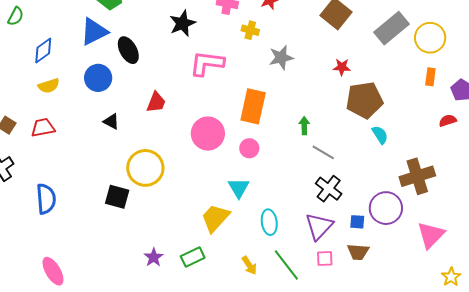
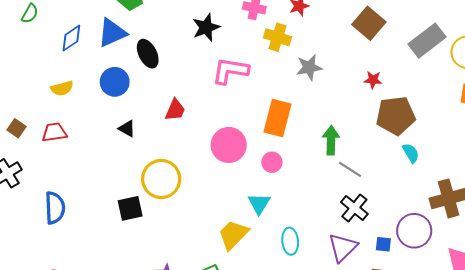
yellow cross: (250, 30) -> (278, 37), size x1.4
blue diamond: (43, 51) -> (71, 38), moved
green arrow: (304, 126) -> (331, 140), size x1.5
black square: (117, 197) -> (130, 208), turned -30

